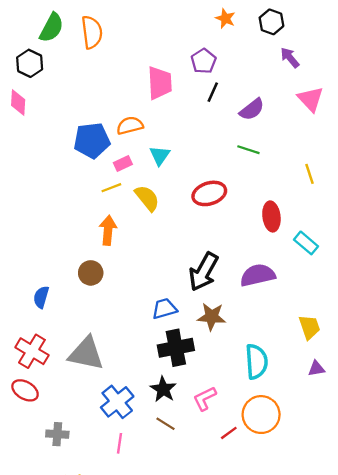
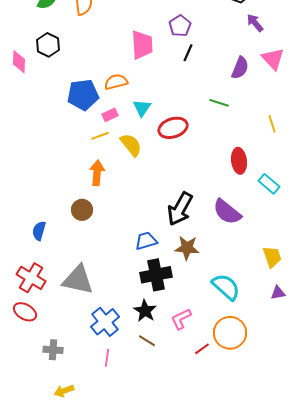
black hexagon: (30, 63) -> (48, 45), moved
purple semicircle: (252, 109) -> (240, 68), moved, turned -30
red ellipse: (209, 193) -> (173, 128), moved
purple semicircle: (258, 275) -> (227, 212), turned -128
cyan semicircle: (256, 362) -> (226, 287), turned -44

